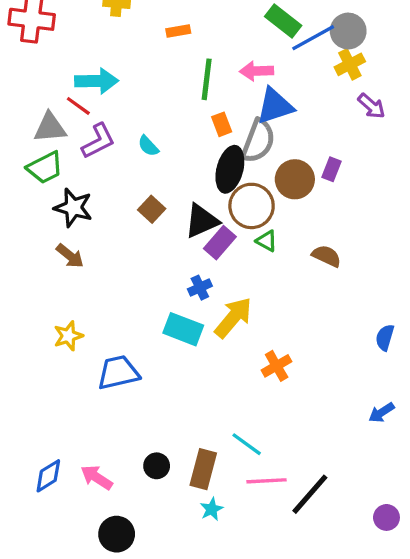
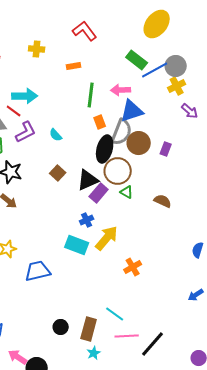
brown circle: (295, 179) -> (139, 143), moved
pink arrow: (97, 477) -> (18, 357), moved

